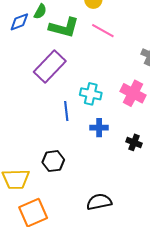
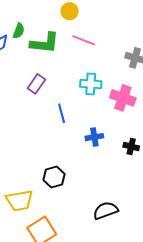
purple rectangle: (50, 66) -> (36, 84), size x0.6
cyan cross: (91, 94) -> (91, 84), moved
blue line: (66, 111) -> (62, 113), moved

